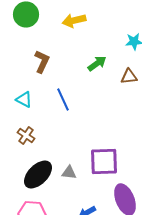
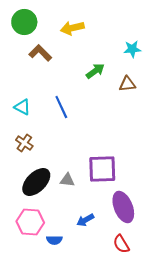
brown L-shape: (42, 62) -> (40, 53), moved, turned -70

